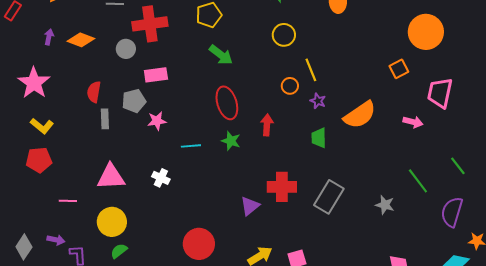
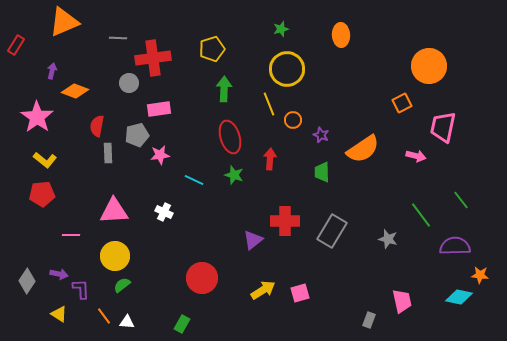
yellow circle: (284, 35) -> (287, 69), size x1.5
orange diamond: (81, 40) -> (75, 91), moved
green arrow: (221, 55) -> (224, 89), turned -125
yellow line: (311, 70) -> (269, 104), moved
cyan line: (191, 146) -> (194, 180), turned 30
purple semicircle: (452, 212) -> (455, 246), turned 72

